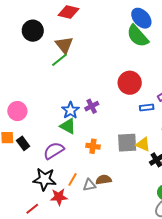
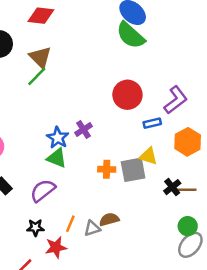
yellow triangle: (143, 144) -> (148, 156), moved
orange cross: (93, 146) -> (107, 169), moved
black star: (45, 179) -> (35, 228), size x0.6

